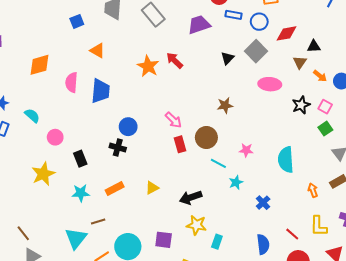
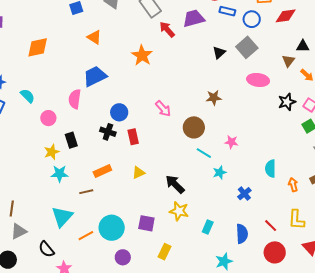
red diamond: (286, 33) -> (286, 16), moved
red arrow: (175, 60) -> (167, 29), moved
pink semicircle: (72, 82) -> (75, 99), moved
blue trapezoid: (101, 91) -> (95, 76), turned -125
red rectangle: (180, 144) -> (133, 137), moved
cyan semicircle: (286, 160) -> (270, 169), moved, size x0.7
yellow star: (43, 174) -> (52, 152), moved, size x0.7
cyan star: (81, 193) -> (60, 174), moved
black arrow: (191, 197) -> (175, 184), turned 60
brown line: (98, 221) -> (86, 192), moved
brown line: (23, 233) -> (12, 209), turned 42
cyan rectangle: (217, 242) -> (208, 227), moved

